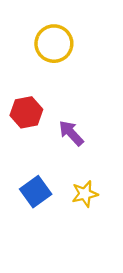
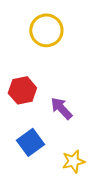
blue square: (36, 192) -> (30, 142), moved

